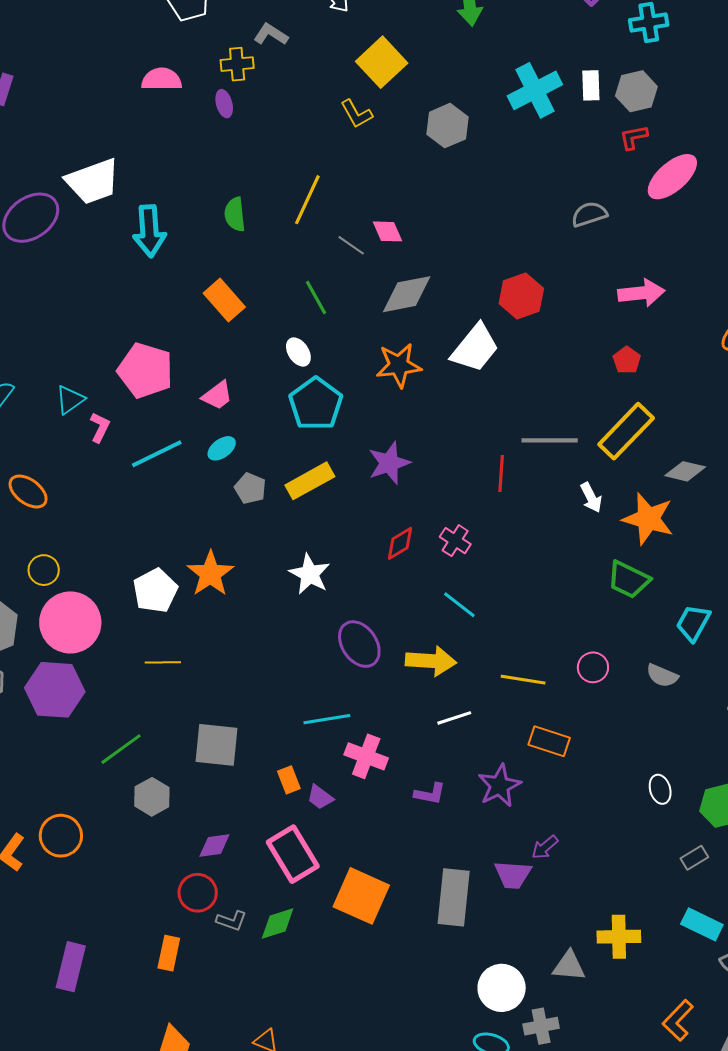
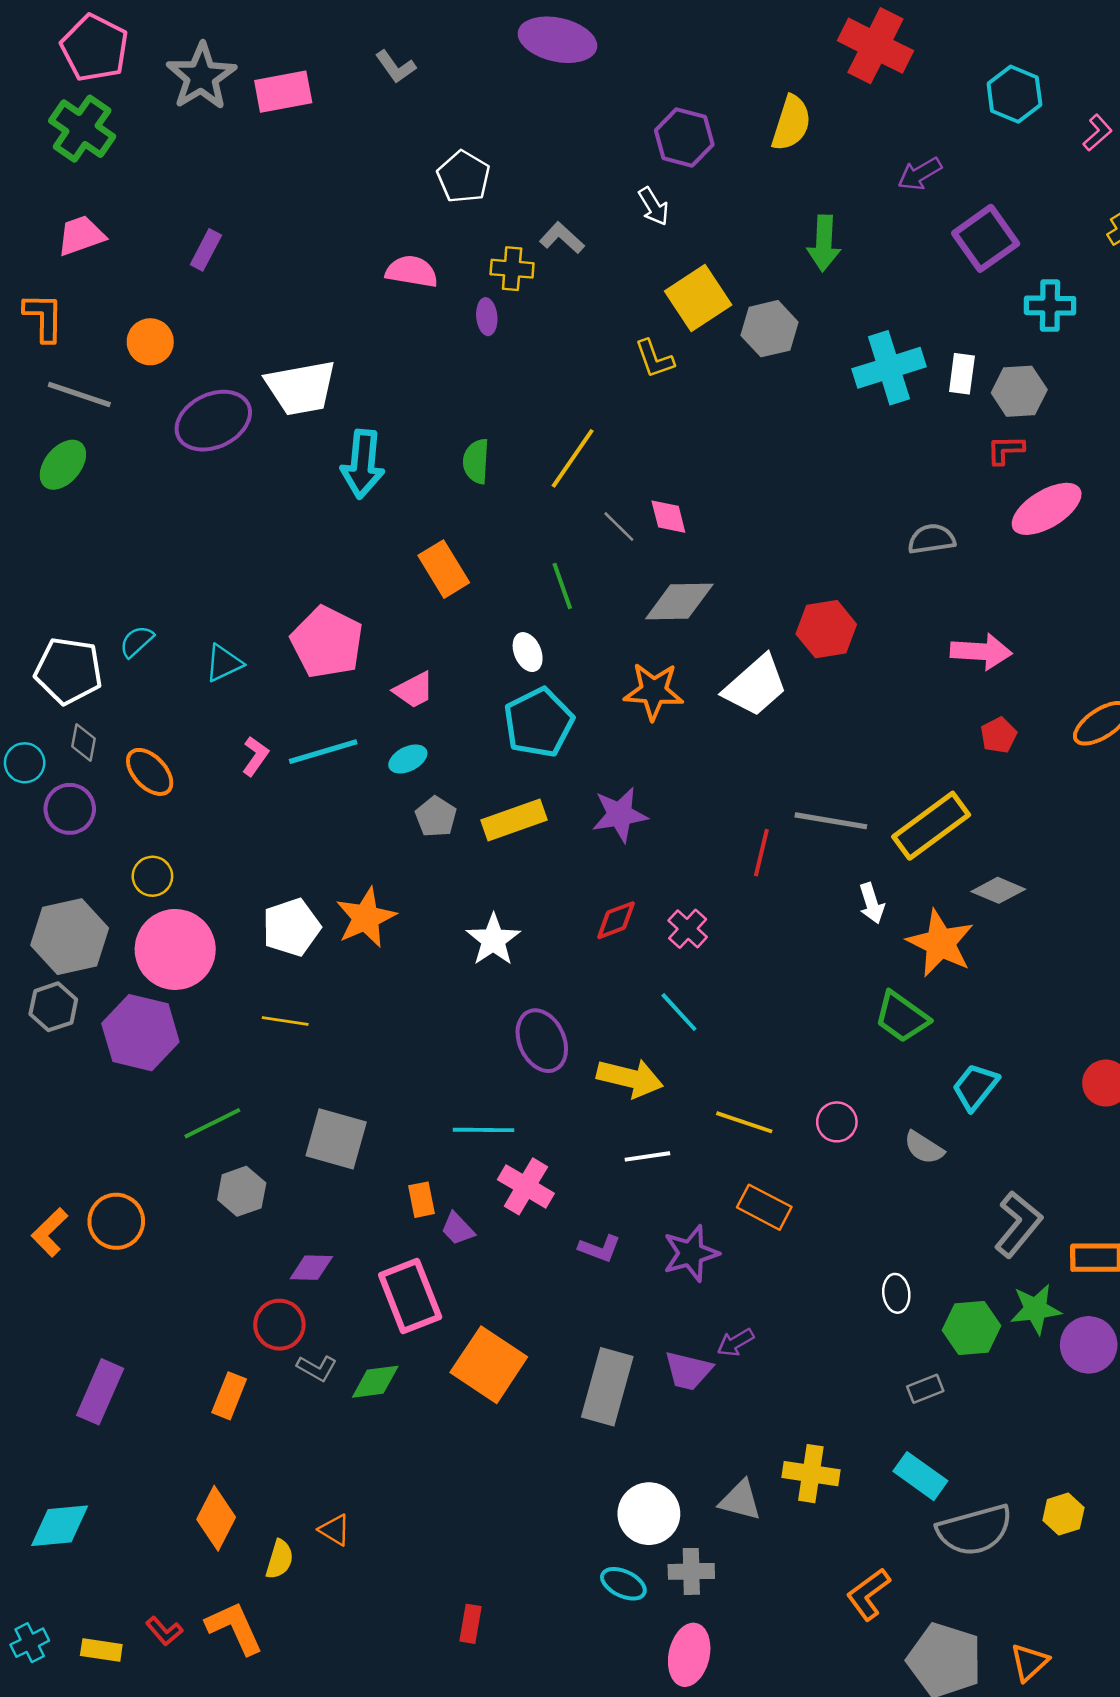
gray hexagon: (447, 126) -> (770, 329), moved
red pentagon: (627, 360) -> (999, 735), moved
pink L-shape: (100, 427) -> (255, 756), moved

